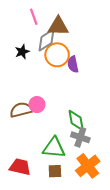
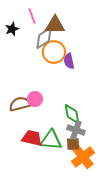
black star: (22, 52) -> (12, 29), moved
red trapezoid: (20, 167) -> (32, 138), moved
brown square: (55, 171) -> (73, 144), moved

